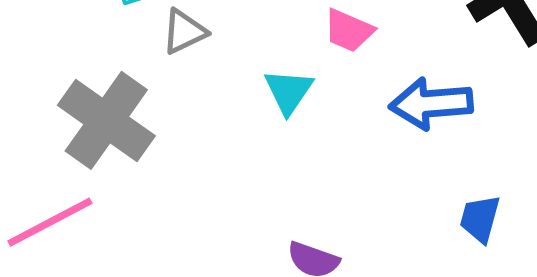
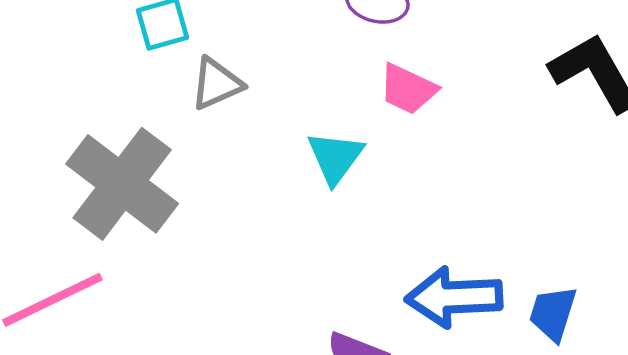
blue arrow: (431, 104) -> (454, 297), moved

